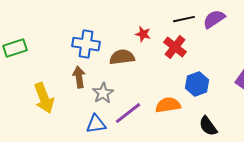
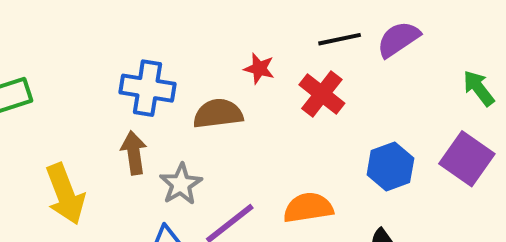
blue hexagon: (197, 84) -> (390, 167), moved

